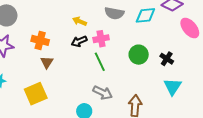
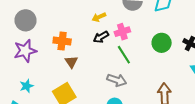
yellow arrow: (80, 21) -> (99, 17), turned -40
gray arrow: (103, 93) -> (117, 80), moved

